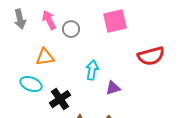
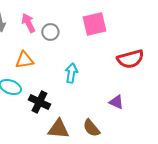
purple triangle: (113, 88) -> (116, 102), moved, turned 42
black cross: (60, 99) -> (39, 102), turned -30

